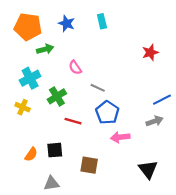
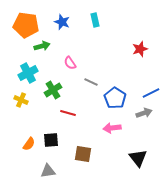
blue pentagon: (107, 113) -> (115, 98), moved

